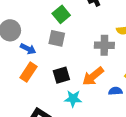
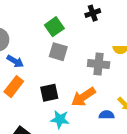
gray square: (57, 38) -> (58, 52), moved

